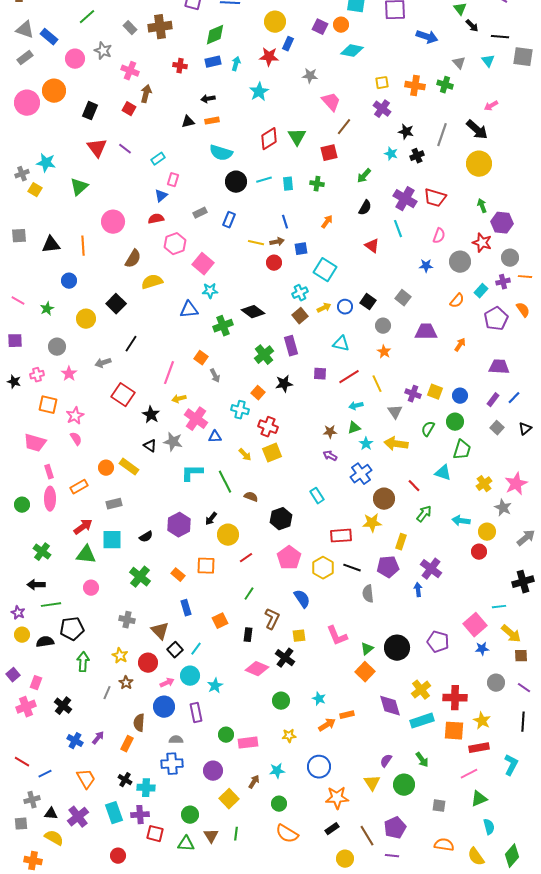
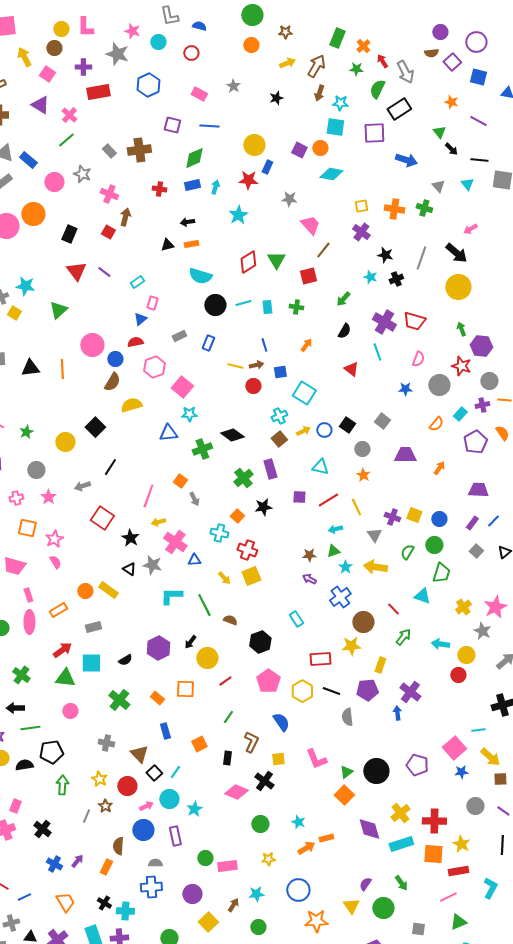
blue circle: (69, 281) -> (115, 359), moved

